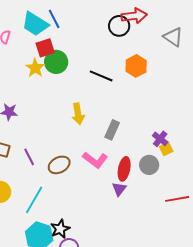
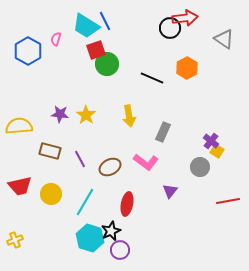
yellow star: (35, 68) -> (86, 115), moved
yellow square: (166, 149) -> (217, 151), turned -32
red ellipse: (124, 169) -> (127, 204), moved

